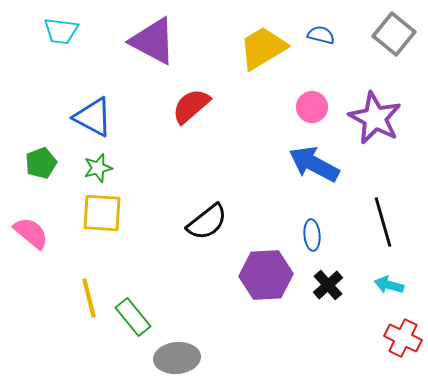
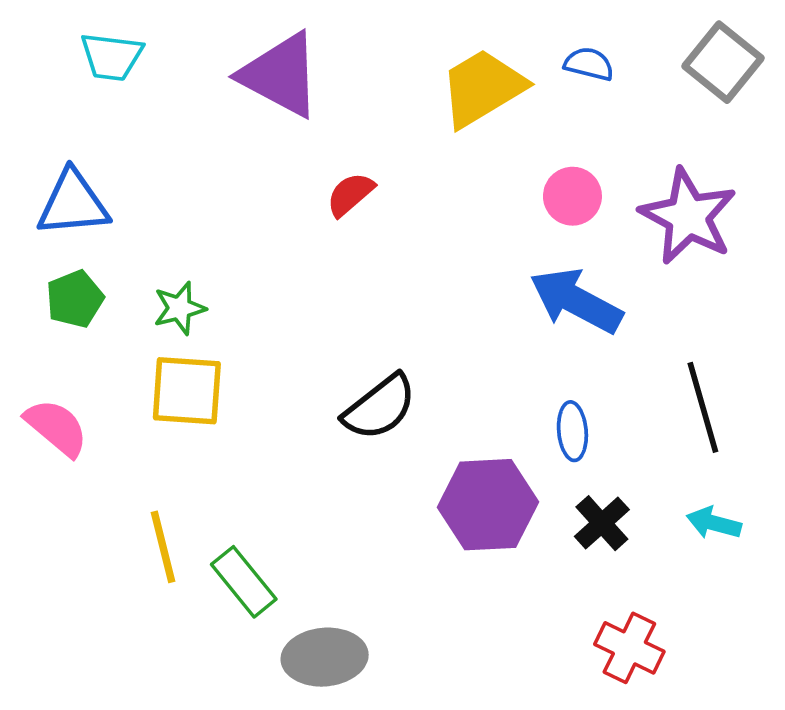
red semicircle: (191, 106) -> (350, 194), size x0.7
blue triangle: (93, 117) -> (73, 204), moved, turned -33
red cross: (403, 338) -> (629, 648), moved

